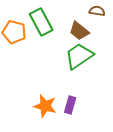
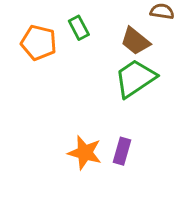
green rectangle: (41, 22) -> (79, 28), size x0.6

